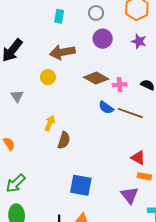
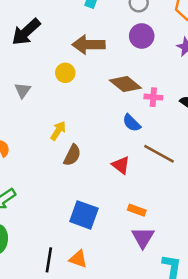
brown line: (130, 113) -> (159, 154), moved
red triangle: (138, 158) -> (121, 165), moved
orange rectangle: (144, 176) -> (137, 210), moved

